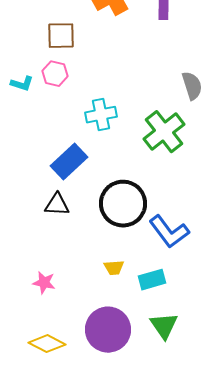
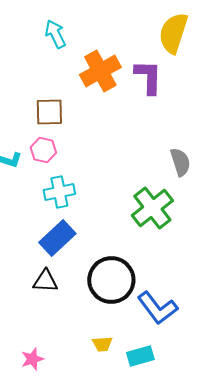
cyan cross: (101, 115) -> (59, 192), moved
pink star: (44, 283) -> (32, 359), turned -30

